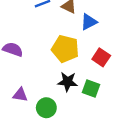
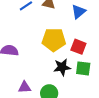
blue triangle: (89, 22) -> (79, 12), moved
red square: (101, 57) -> (78, 47), moved

